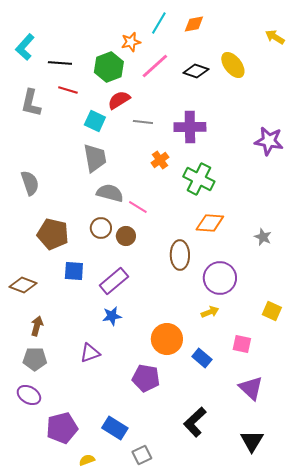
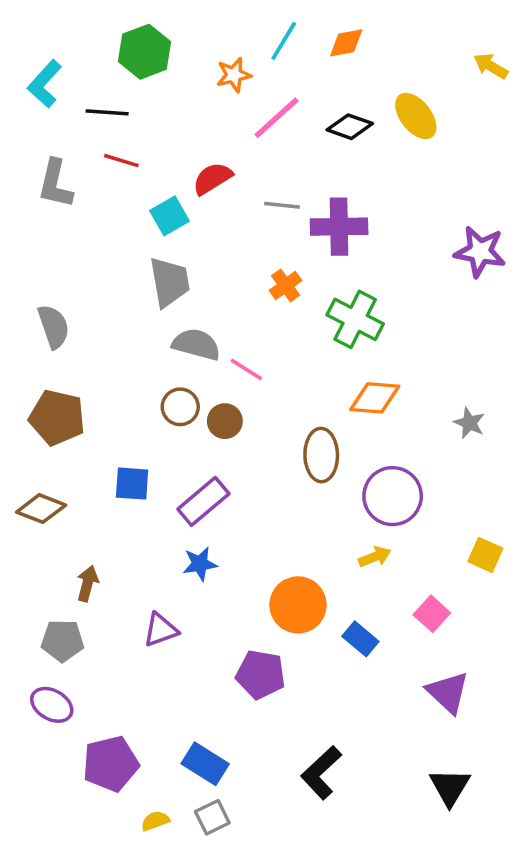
green hexagon: (109, 67) -> (145, 52), moved
cyan square: (95, 121) -> (170, 216), turned 35
gray line: (143, 122) -> (282, 205), moved
brown pentagon: (53, 234) -> (57, 418), moved
brown arrow: (37, 326) -> (87, 583), moved
pink square: (242, 344) -> (432, 614), turned 30
black L-shape: (195, 422) -> (321, 773), moved
gray square: (142, 455) -> (212, 817), moved

